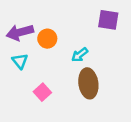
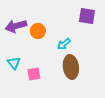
cyan triangle: (20, 61) -> (14, 63), moved
pink square: (42, 92) -> (34, 74), turned 32

